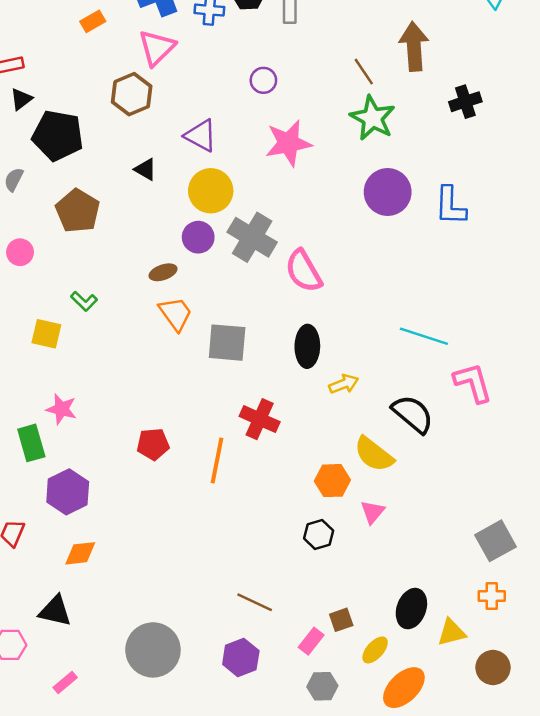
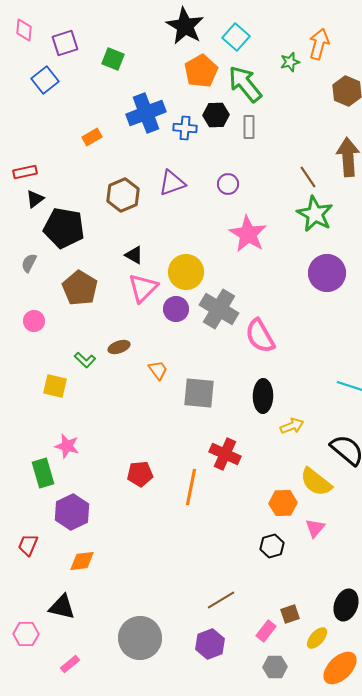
pink triangle: (157, 48) -> (143, 288), moved
purple triangle: (201, 136) -> (172, 183), moved, turned -48
pink star: (288, 143) -> (248, 234), turned -30
brown ellipse: (163, 272) -> (119, 347), moved
orange trapezoid: (176, 314) -> (158, 370), size x0.7
brown line: (255, 602) -> (221, 600), turned -56

